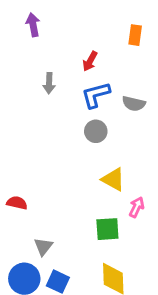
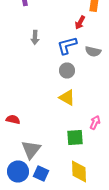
red arrow: (90, 61) -> (80, 22), moved
yellow triangle: (113, 179) -> (67, 98), moved
gray triangle: (43, 247) -> (31, 150), size x1.5

